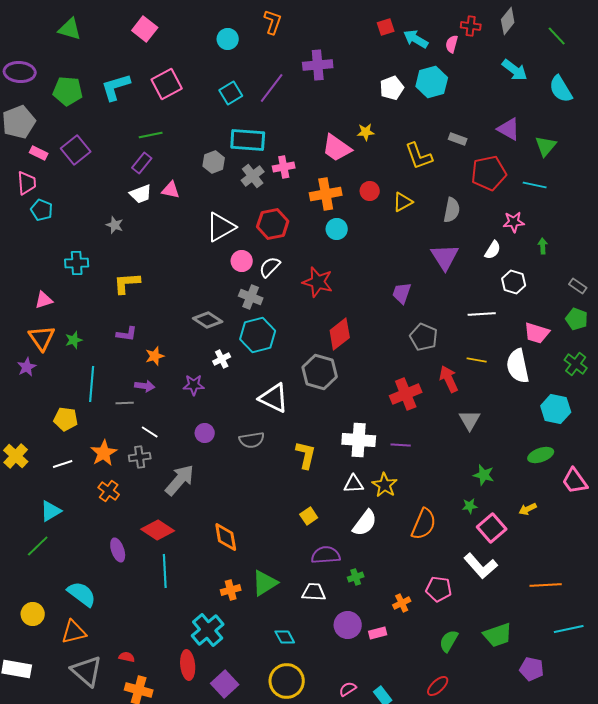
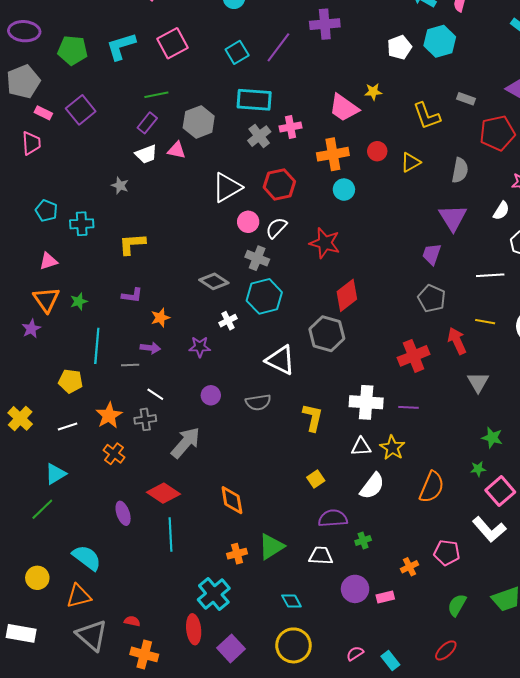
gray hexagon: (214, 162) -> (199, 122), moved, size x1.4
cyan pentagon: (42, 210) -> (46, 211), moved
purple trapezoid: (402, 293) -> (432, 254), moved

